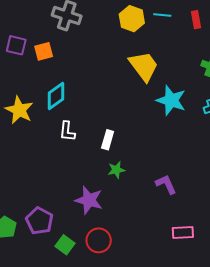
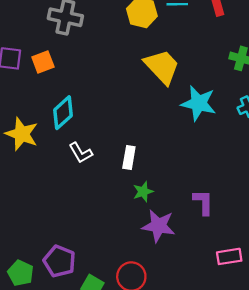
white L-shape: (67, 131) -> (81, 153), turned -30
purple L-shape: (166, 184) -> (203, 202), turned 30
purple star: (89, 200) -> (158, 226), moved

